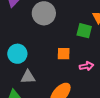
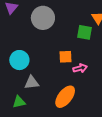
pink arrow: (86, 66) -> (80, 68), moved

